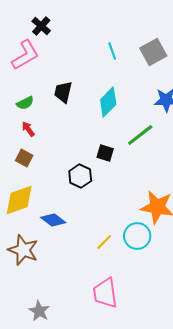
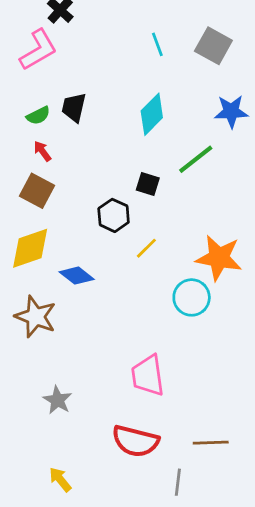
gray square: (153, 52) -> (213, 46), turned -32
black trapezoid: (63, 92) -> (74, 107), moved
brown square: (24, 158) -> (37, 191), size x1.4
yellow line: (104, 242) -> (146, 248), moved

